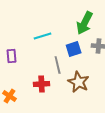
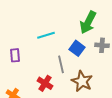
blue square: (74, 49) -> (77, 48), turned -35
red cross: (42, 84) -> (45, 83), turned 35

